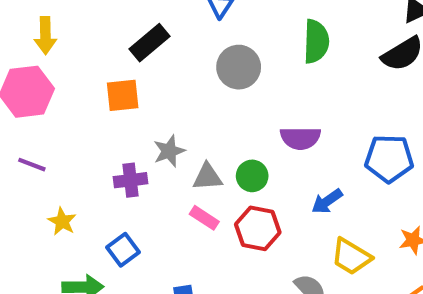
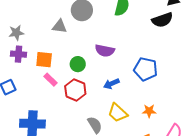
orange square: (123, 95) -> (44, 60), moved
gray star: (169, 151) -> (16, 33), moved
gray triangle: (207, 177) -> (60, 26), moved

